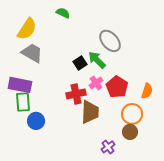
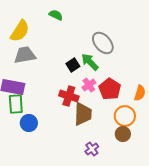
gray trapezoid: (32, 53) -> (25, 55), turned -40
red cross: (76, 94) -> (69, 96), turned 30
purple cross: (108, 147) -> (92, 149), moved

